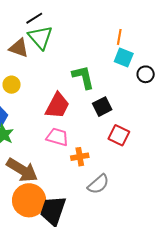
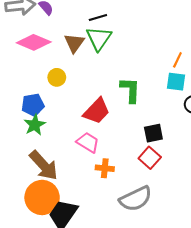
brown triangle: (19, 48) -> (74, 43), turned 30
cyan square: (124, 58) -> (176, 82), turned -30
black square: (102, 107) -> (153, 133), moved
gray semicircle: (98, 184) -> (136, 199), moved, size x1.4

